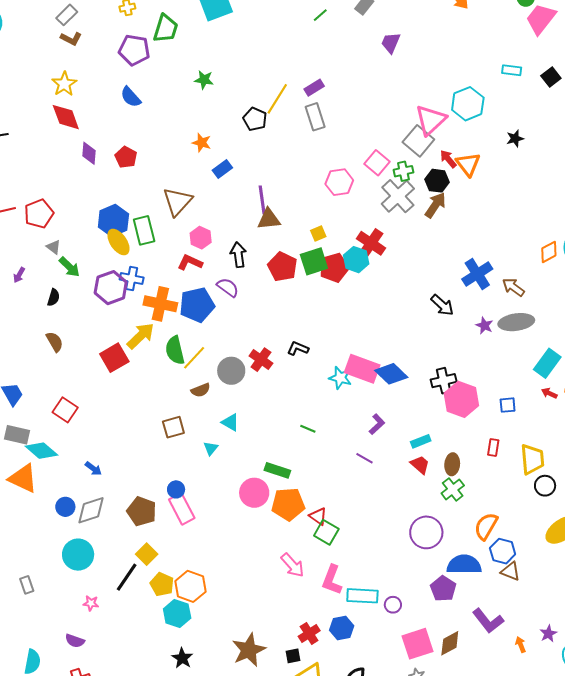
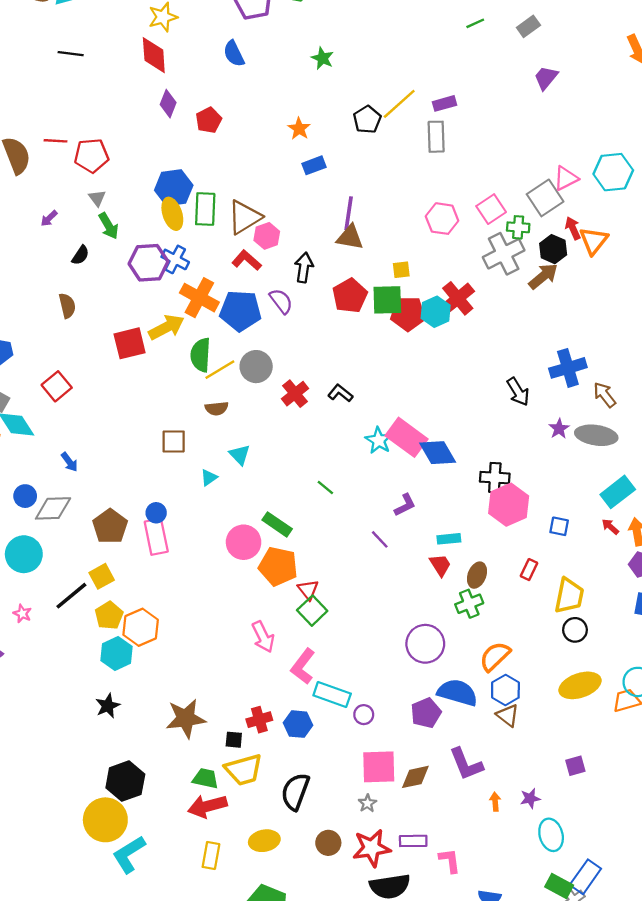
pink triangle: (431, 120) -> (566, 178), size x0.7
brown triangle: (177, 202) -> (244, 217), moved
gray circle: (231, 371) -> (256, 367), moved

